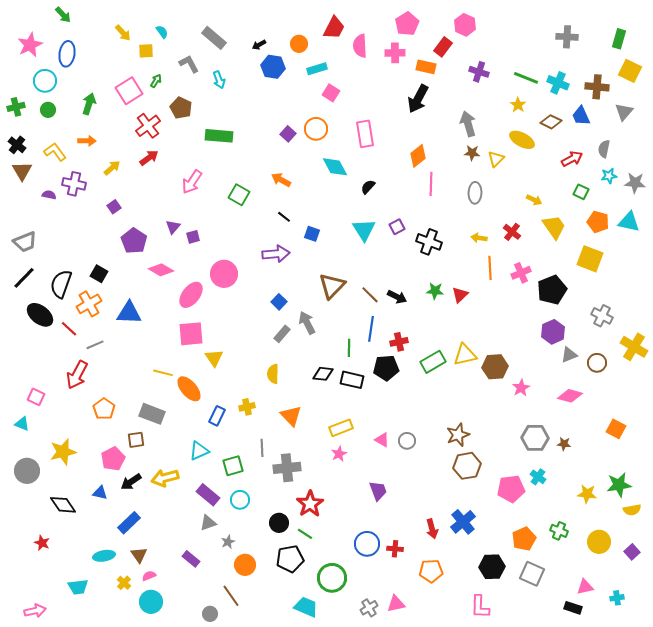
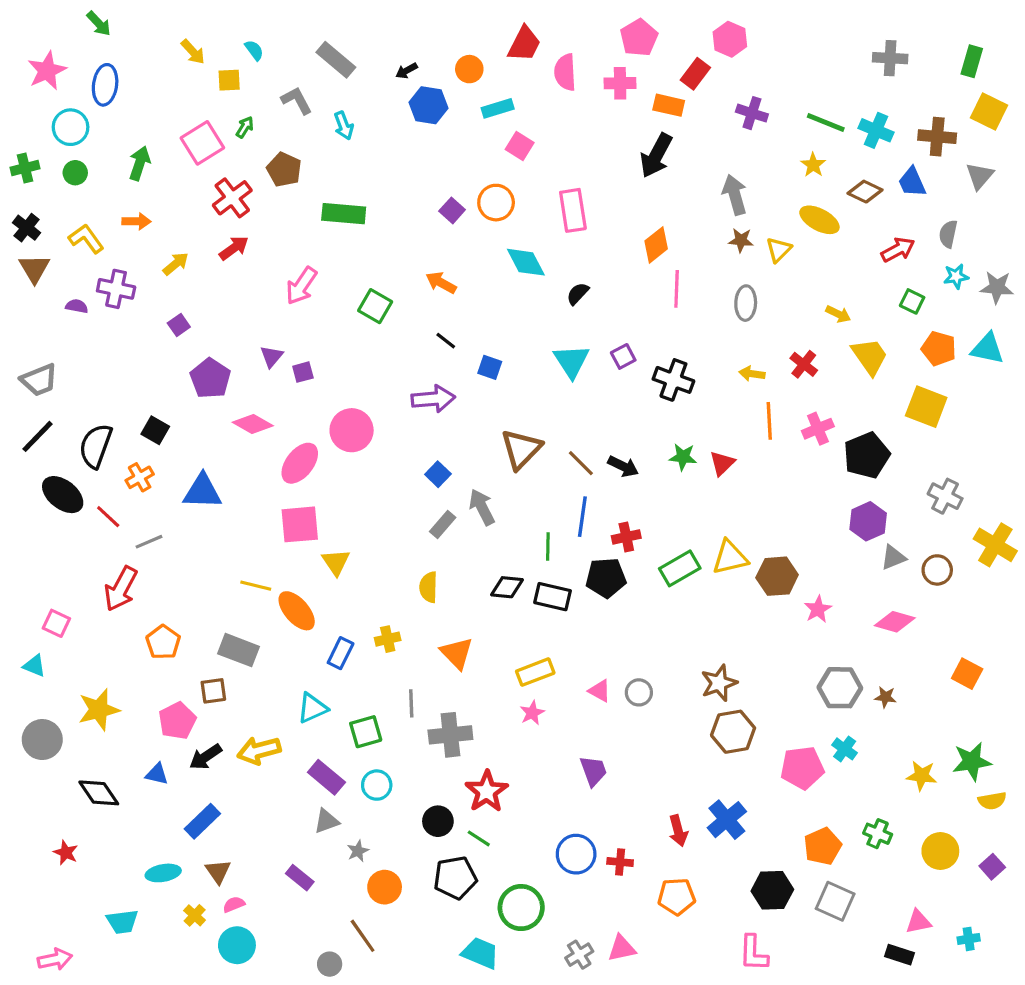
orange cross: (89, 304) -> (140, 477), size x0.7

